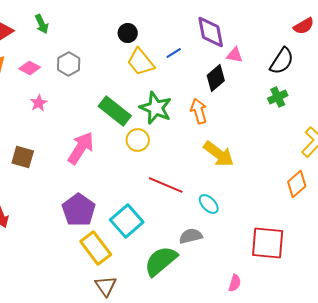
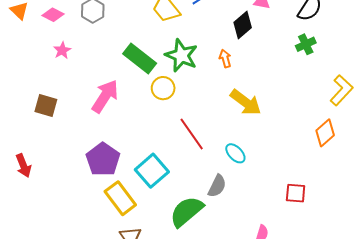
orange arrow: (199, 111) -> (225, 59), size x0.7
red line: (166, 185) -> (192, 134), turned 32
gray semicircle: (191, 236) -> (217, 186), turned 130
red square: (268, 243) -> (296, 193), size x0.6

